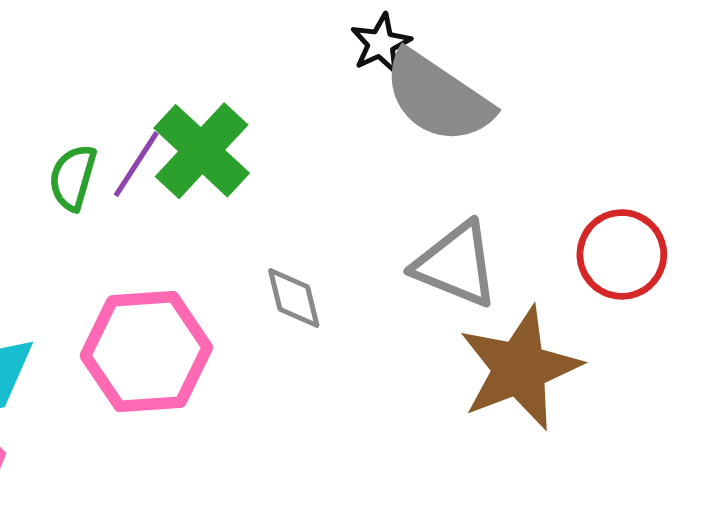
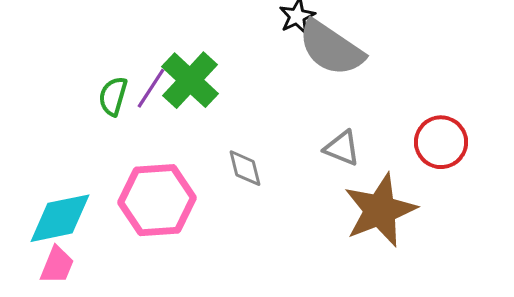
gray triangle: (456, 265) -> (342, 148), size x0.7

